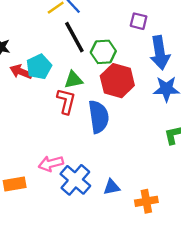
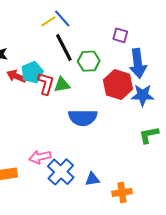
red hexagon: (117, 81) -> (118, 85), moved
red L-shape: (66, 101) -> (46, 84), moved
blue semicircle: (99, 117) -> (83, 118), turned 96

